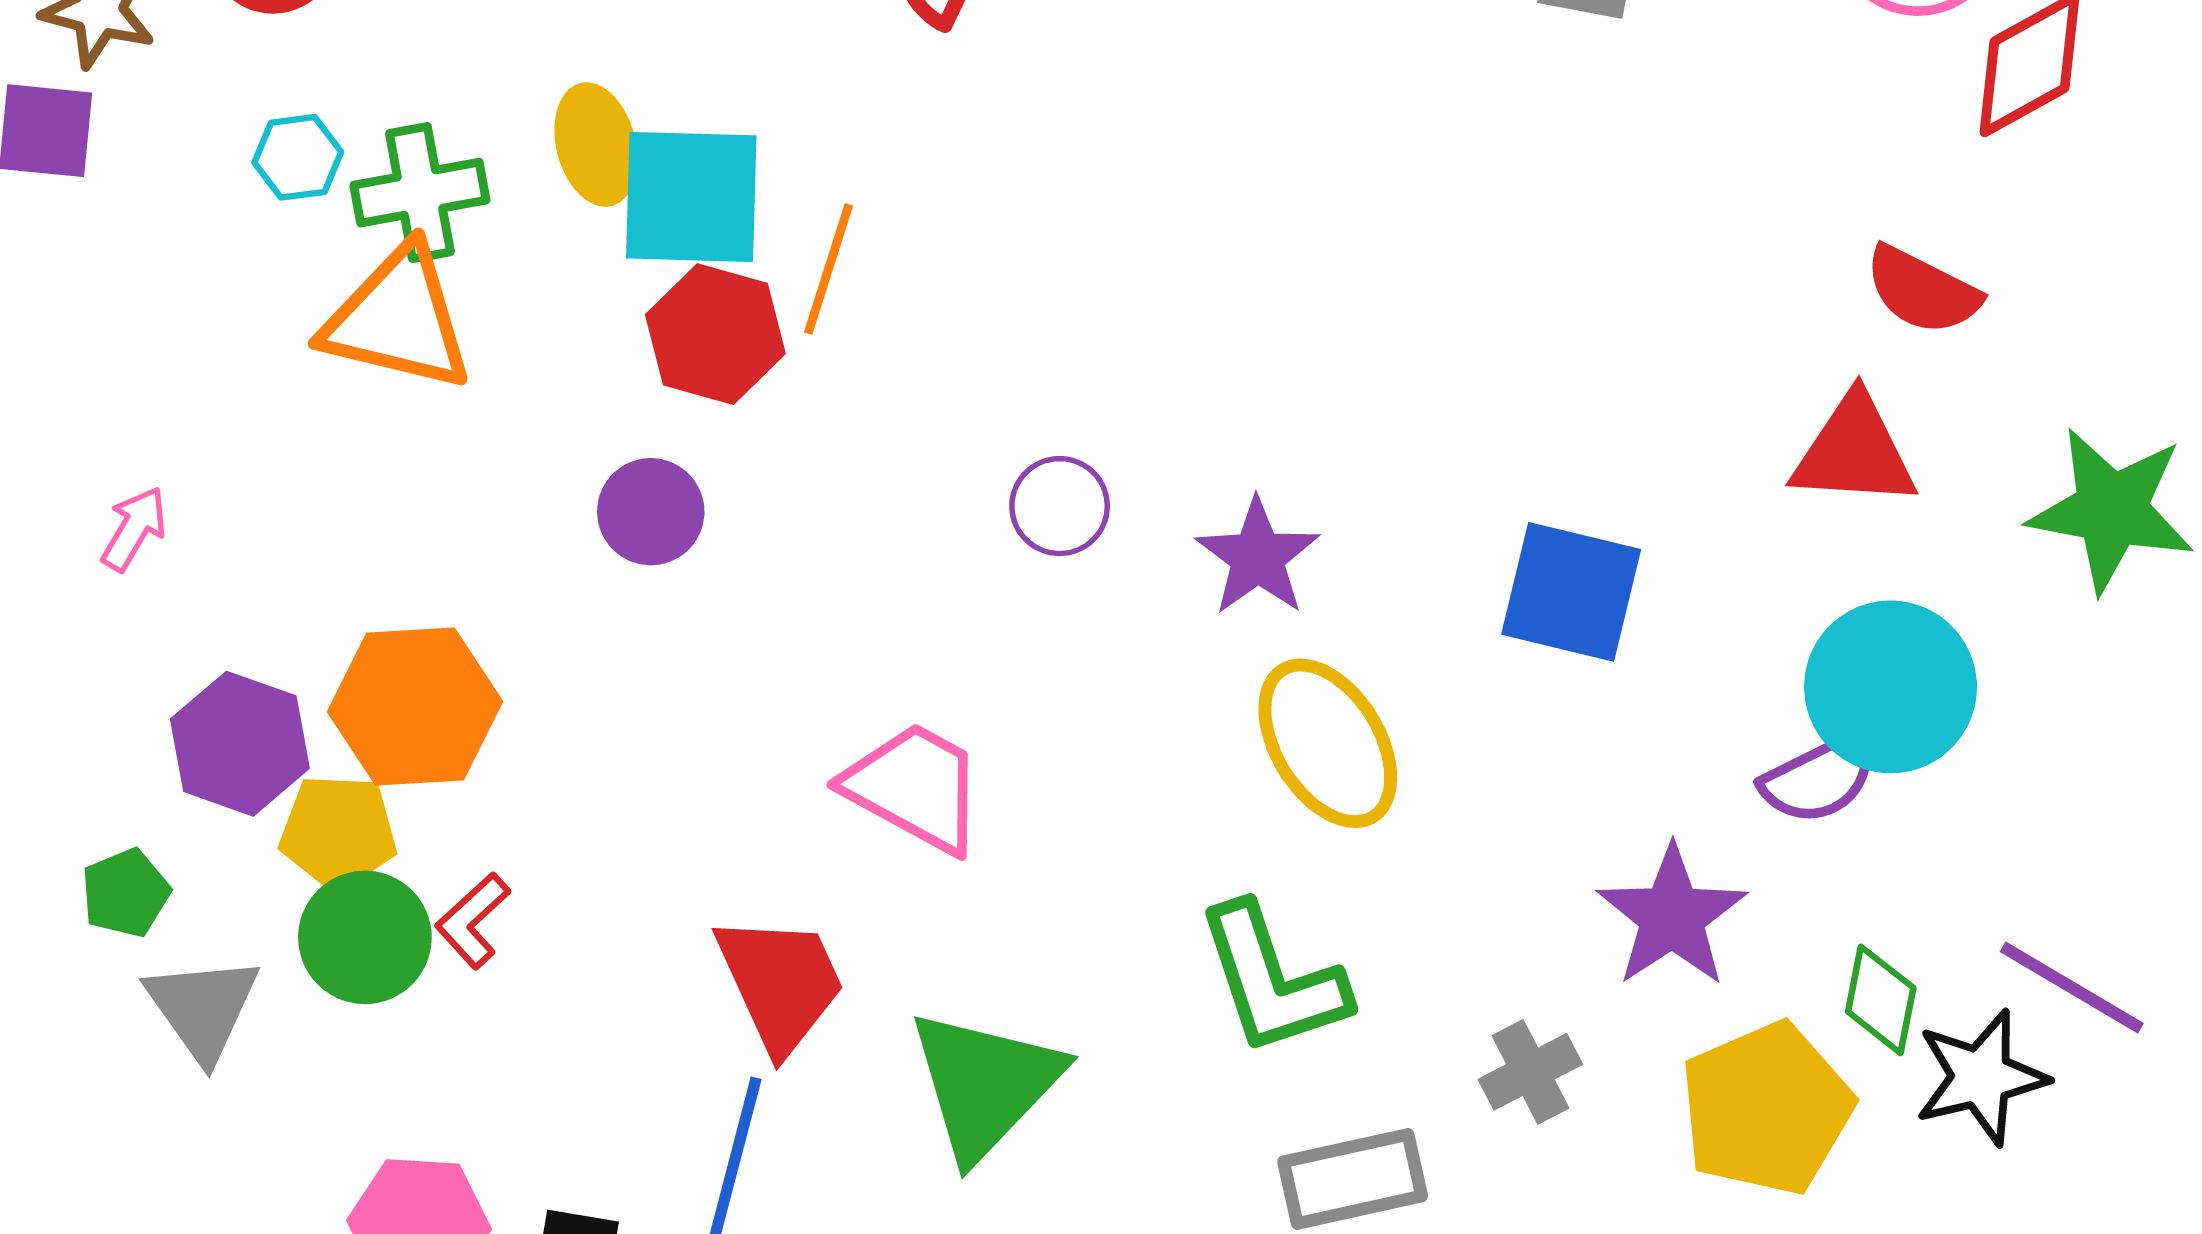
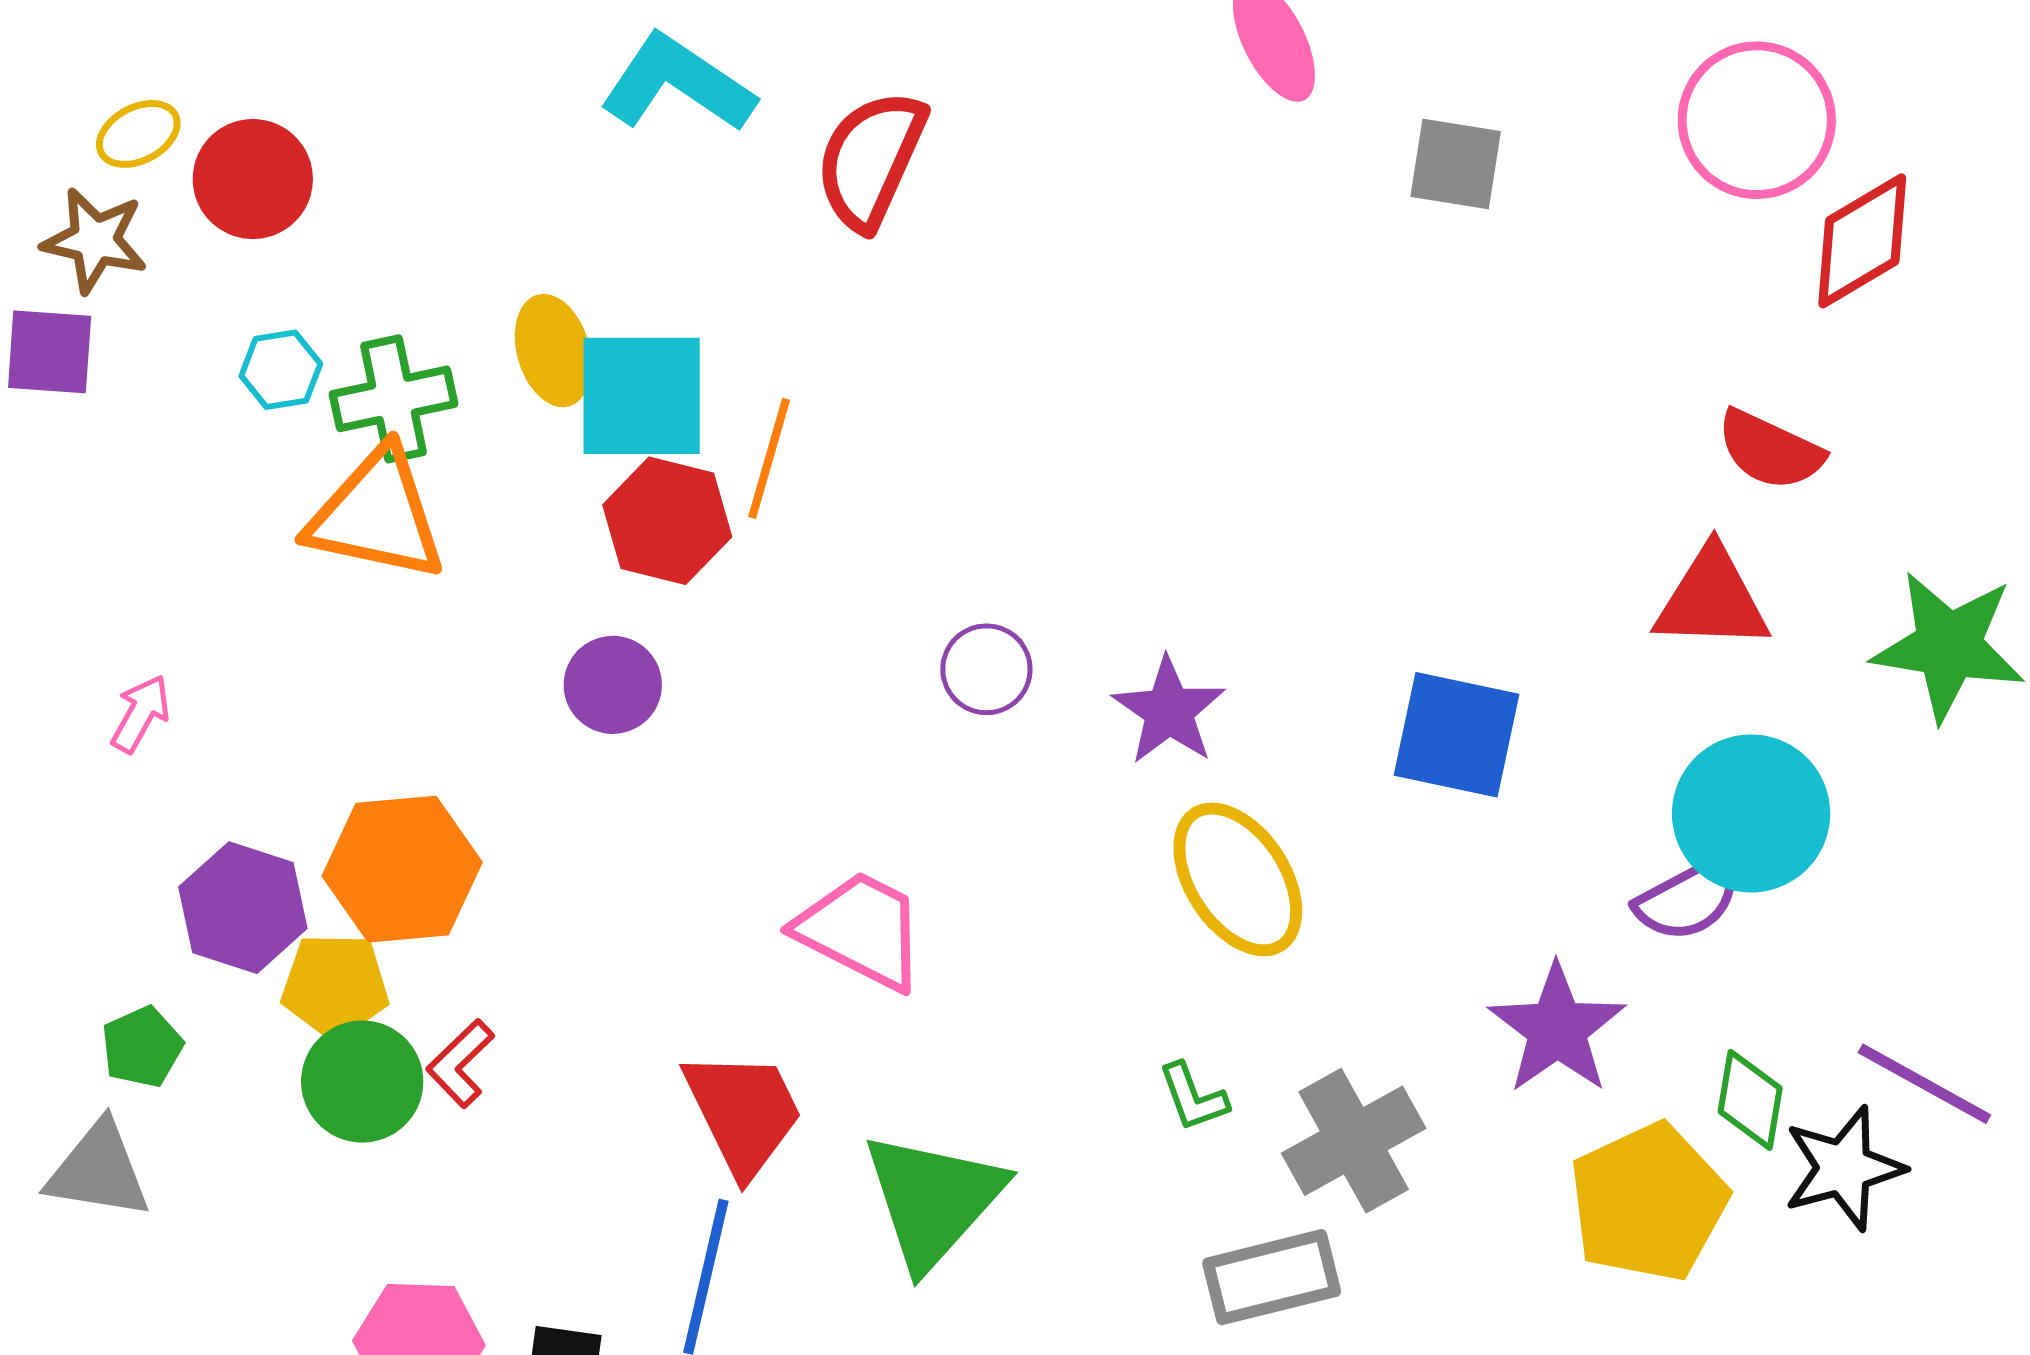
green L-shape: (1272, 980) -> (1193, 1097), size x0.5
gray triangle: (203, 1008) -> (98, 1170), moved, turned -44
gray cross: (1530, 1072) -> (1354, 1141), moved, size x1.5

